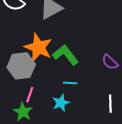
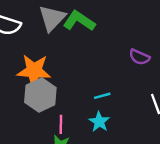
orange star: (38, 47) -> (34, 71), moved
green L-shape: (66, 55) -> (79, 21), moved

